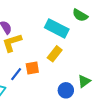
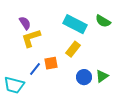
green semicircle: (80, 15) -> (103, 21), moved
blue circle: (66, 90) -> (84, 77), moved

